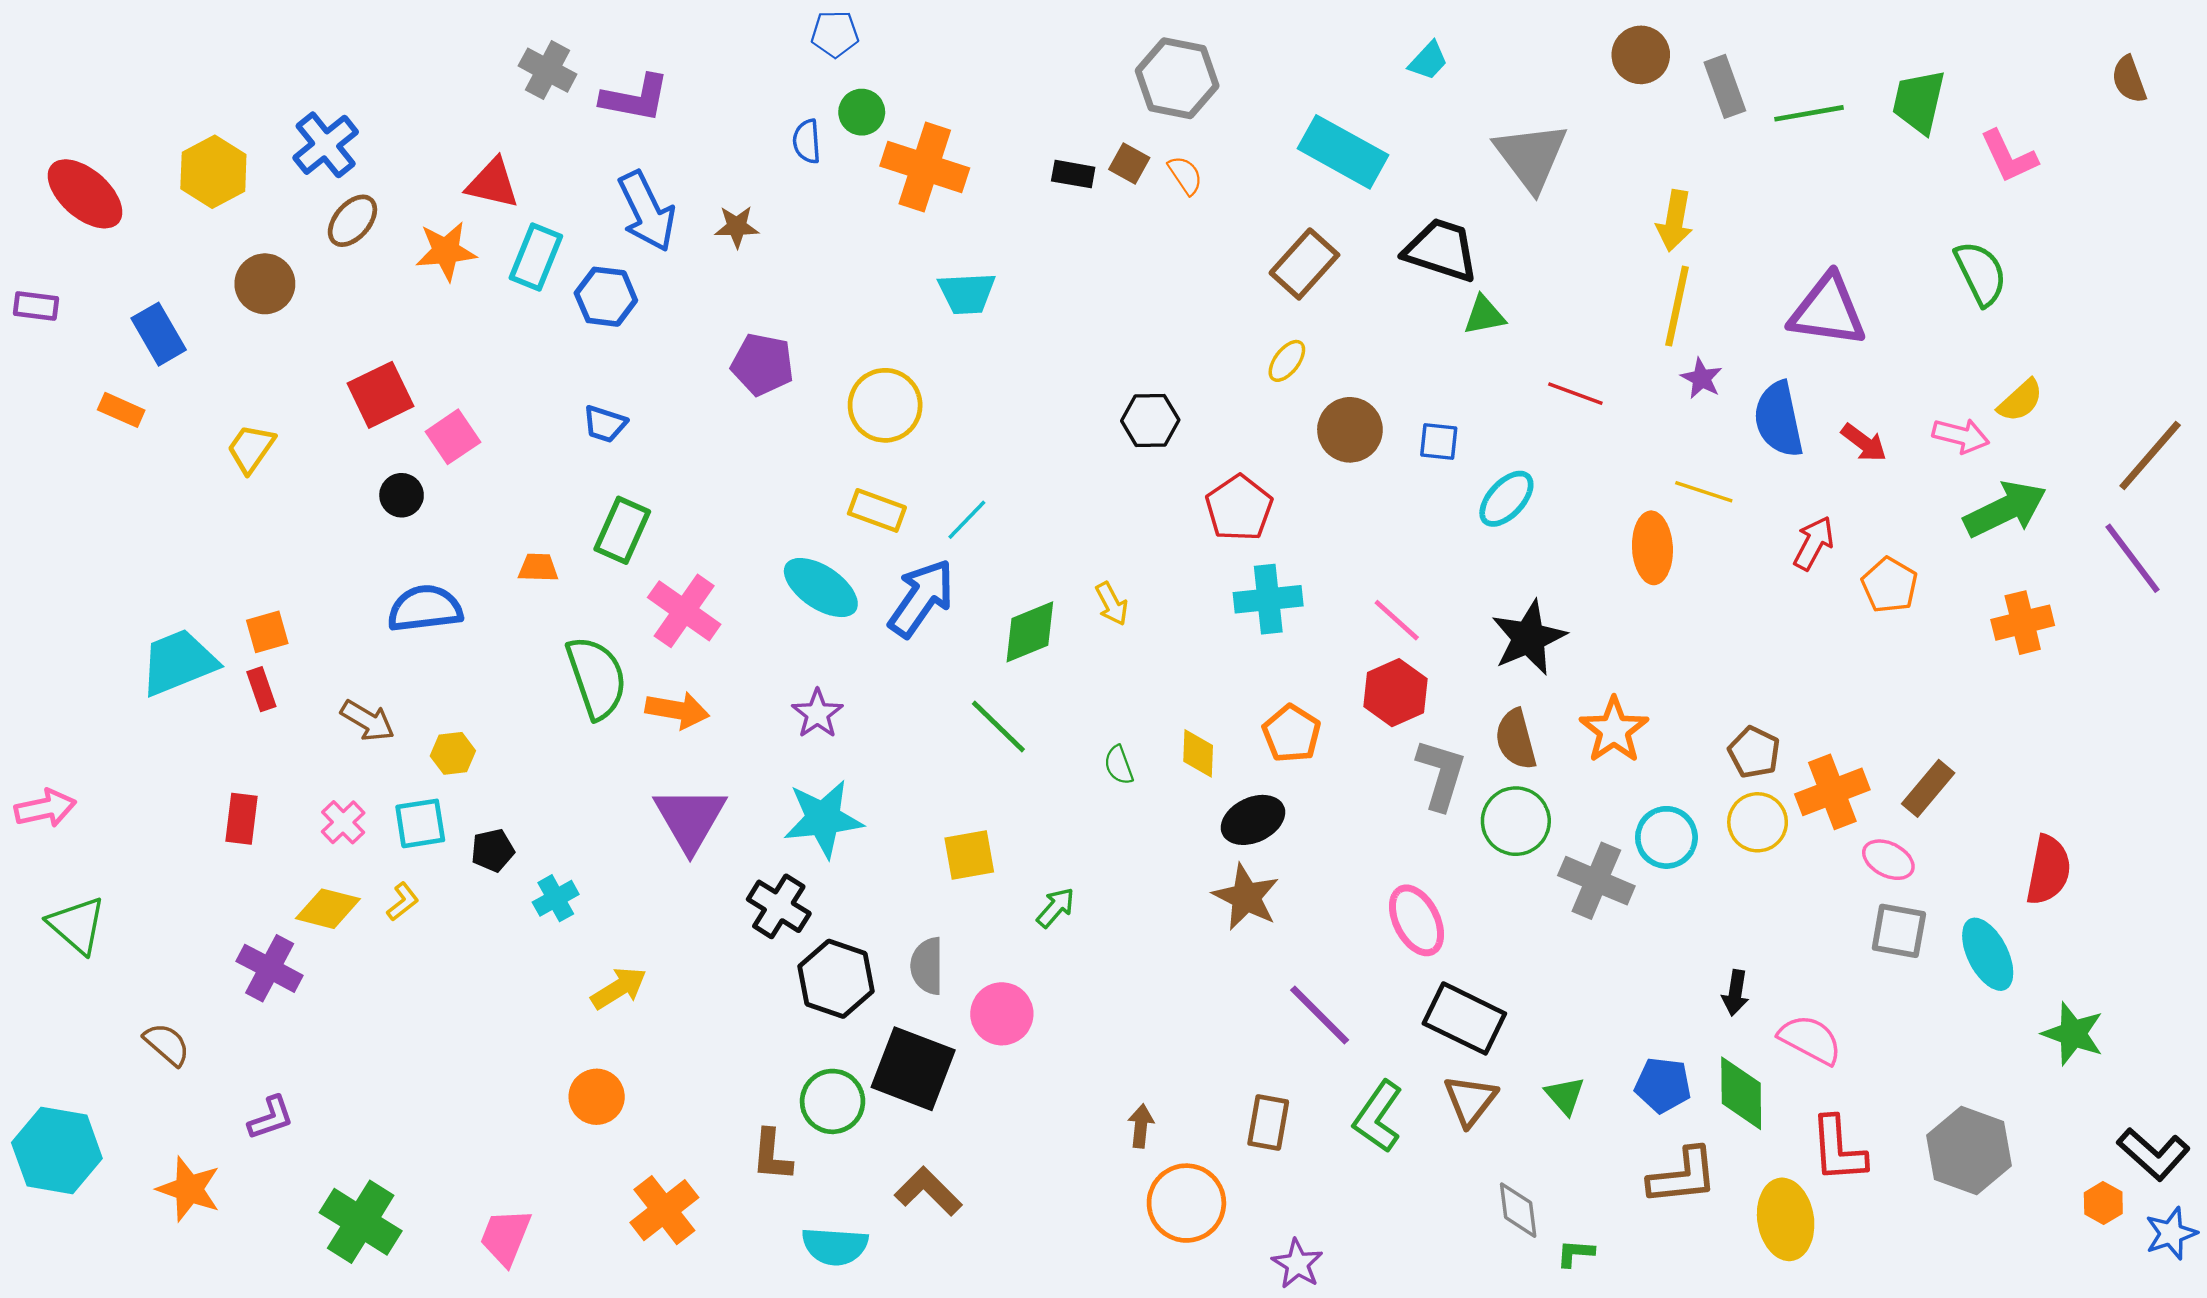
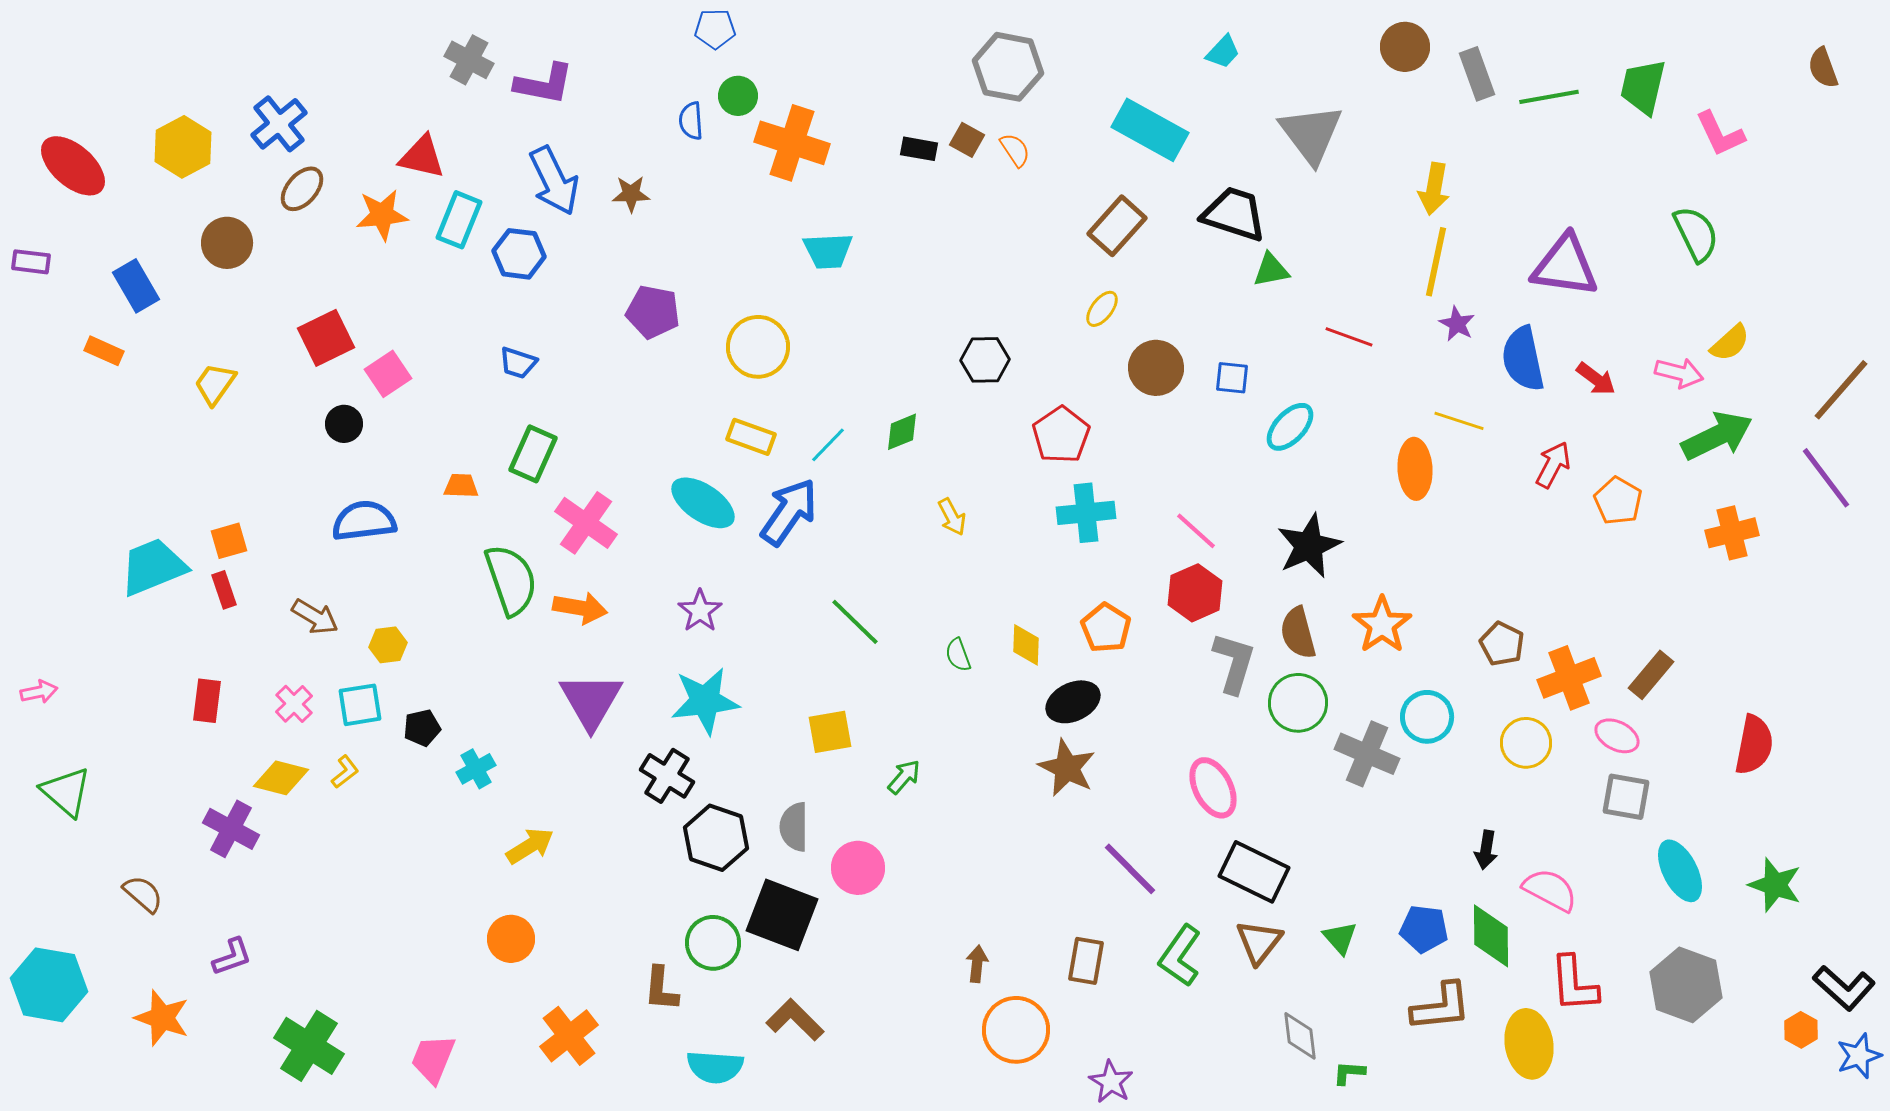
green diamond: (1030, 632) -> (902, 432), moved, size x0.7
pink arrow: (45, 808) -> (39, 692), size x0.7
yellow circle: (1758, 822) -> (1526, 743), moved
cyan ellipse: (1988, 954) -> (1680, 871), moved

